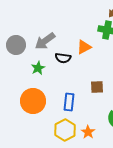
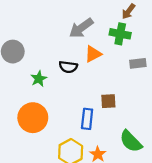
gray arrow: (45, 41) -> (81, 28), moved
blue rectangle: (69, 102) -> (87, 119), moved

